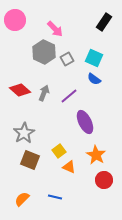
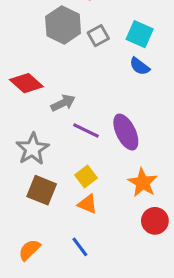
gray arrow: (44, 93) -> (63, 103), moved, turned 42
purple line: (69, 96) -> (86, 131), moved, turned 66
orange triangle: (69, 167) -> (88, 204), moved
blue line: (55, 197) -> (80, 247), turned 40

